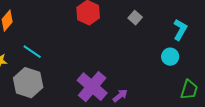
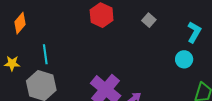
cyan line: (32, 52) -> (45, 54), turned 48

